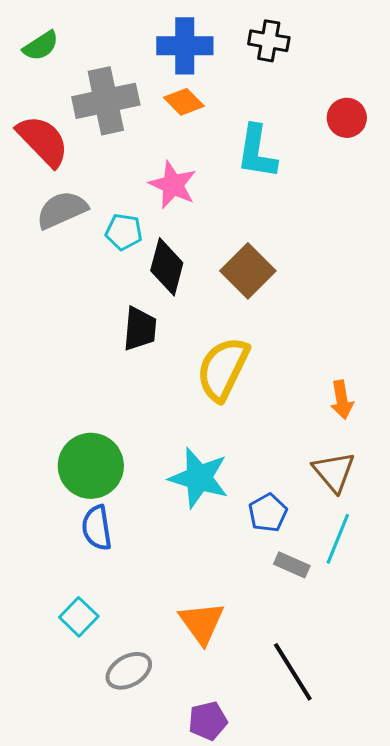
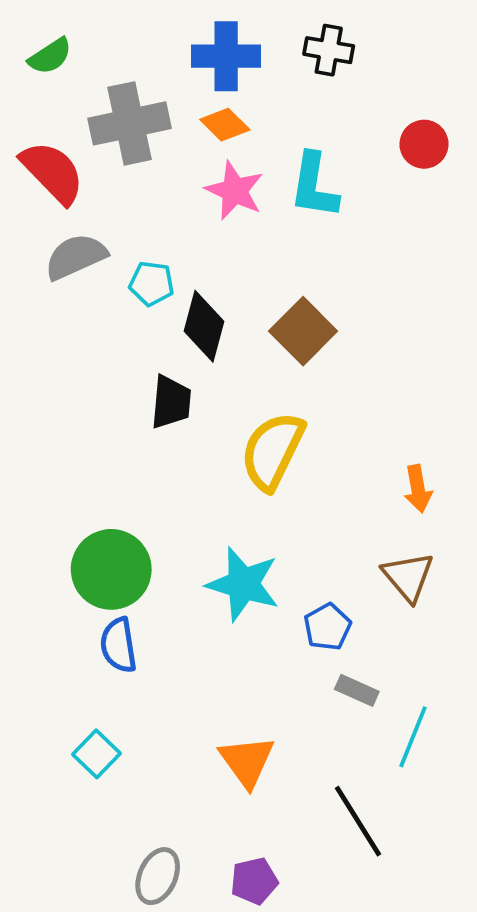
pink star: (173, 185) -> (235, 191), moved
cyan line: (338, 539) -> (413, 737), moved
gray ellipse: (129, 671) -> (158, 876), moved, turned -36

